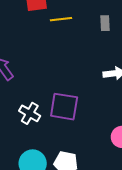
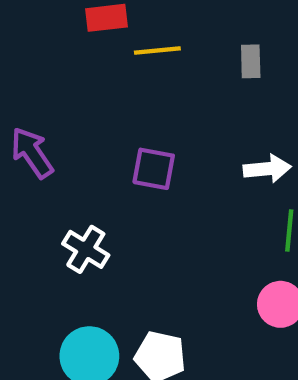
purple square: (64, 107) -> (154, 169), moved, size x0.7

